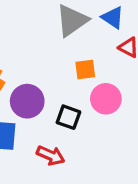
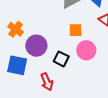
red arrow: (51, 155) -> (47, 82), turned 36

